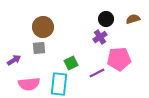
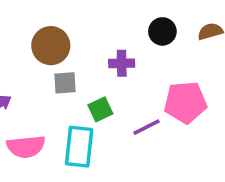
purple cross: (100, 37) -> (122, 63), moved, turned 32
gray square: (39, 48) -> (65, 83), moved

